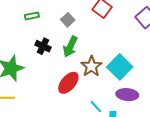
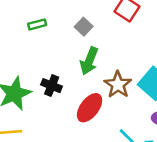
black cross: (43, 46) -> (52, 86), moved

